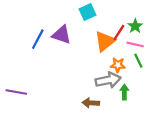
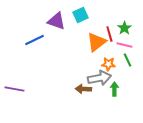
red line: (119, 33) -> (109, 34), turned -49
purple triangle: (62, 35) -> (56, 21), moved
blue line: (38, 39) -> (34, 40), turned 36
brown arrow: (91, 103) -> (83, 89), moved

